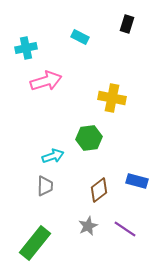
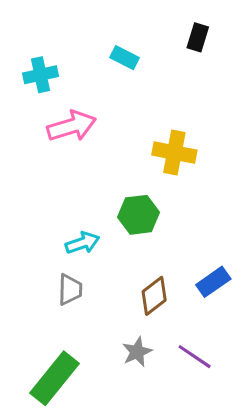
blue rectangle: (137, 181) -> (213, 282), turned -50

